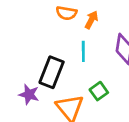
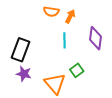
black rectangle: (52, 72) -> (21, 50), moved

